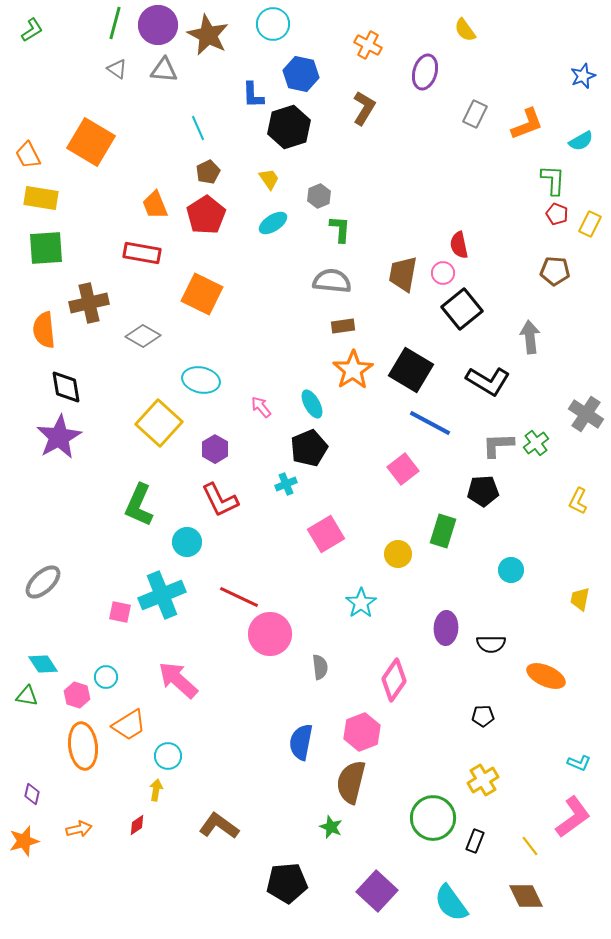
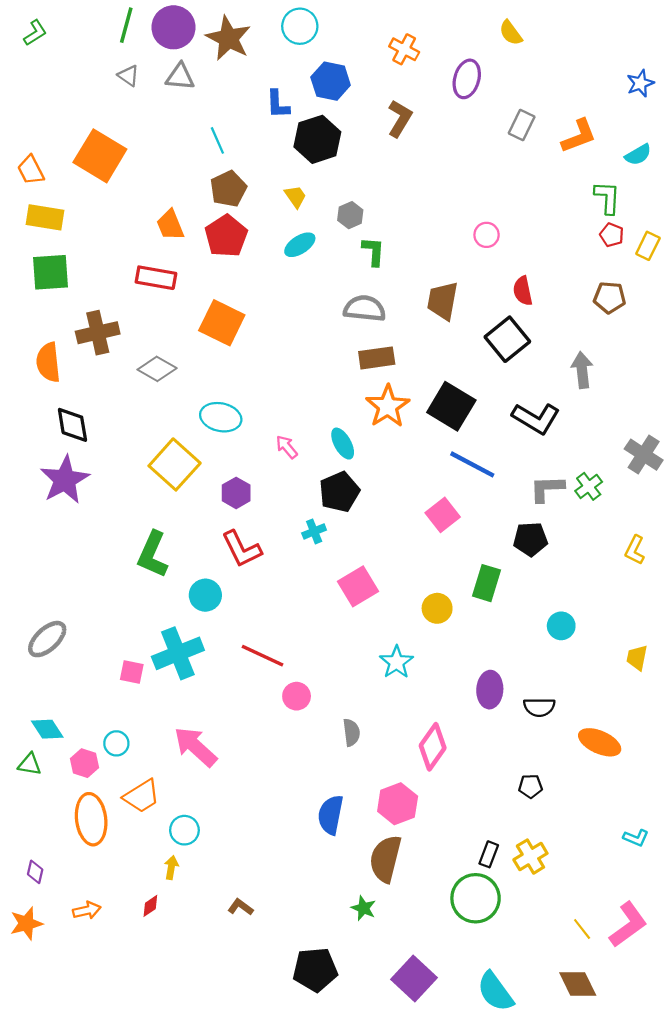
brown pentagon: (208, 172) -> (228, 189), size x1.4
red semicircle: (459, 245) -> (523, 291), moved
pink circle: (443, 273) -> (487, 235), moved
brown rectangle: (343, 326) -> (377, 358), size x1.4
pink circle: (270, 634) -> (297, 696), size x0.6
pink L-shape: (573, 817) -> (628, 925), moved
brown L-shape: (219, 826) -> (240, 907), size x0.6
black rectangle: (475, 841) -> (489, 854), moved

